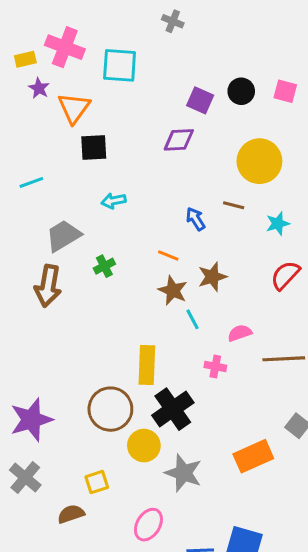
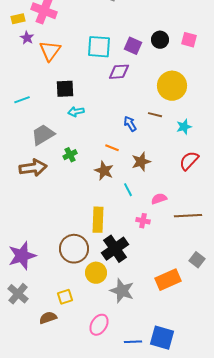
cyan square: (120, 65) -> (99, 47), moved
black square: (94, 147) -> (65, 89), moved
brown arrow: (48, 286) -> (33, 168), turned -108
brown star: (173, 290) -> (104, 171), moved

